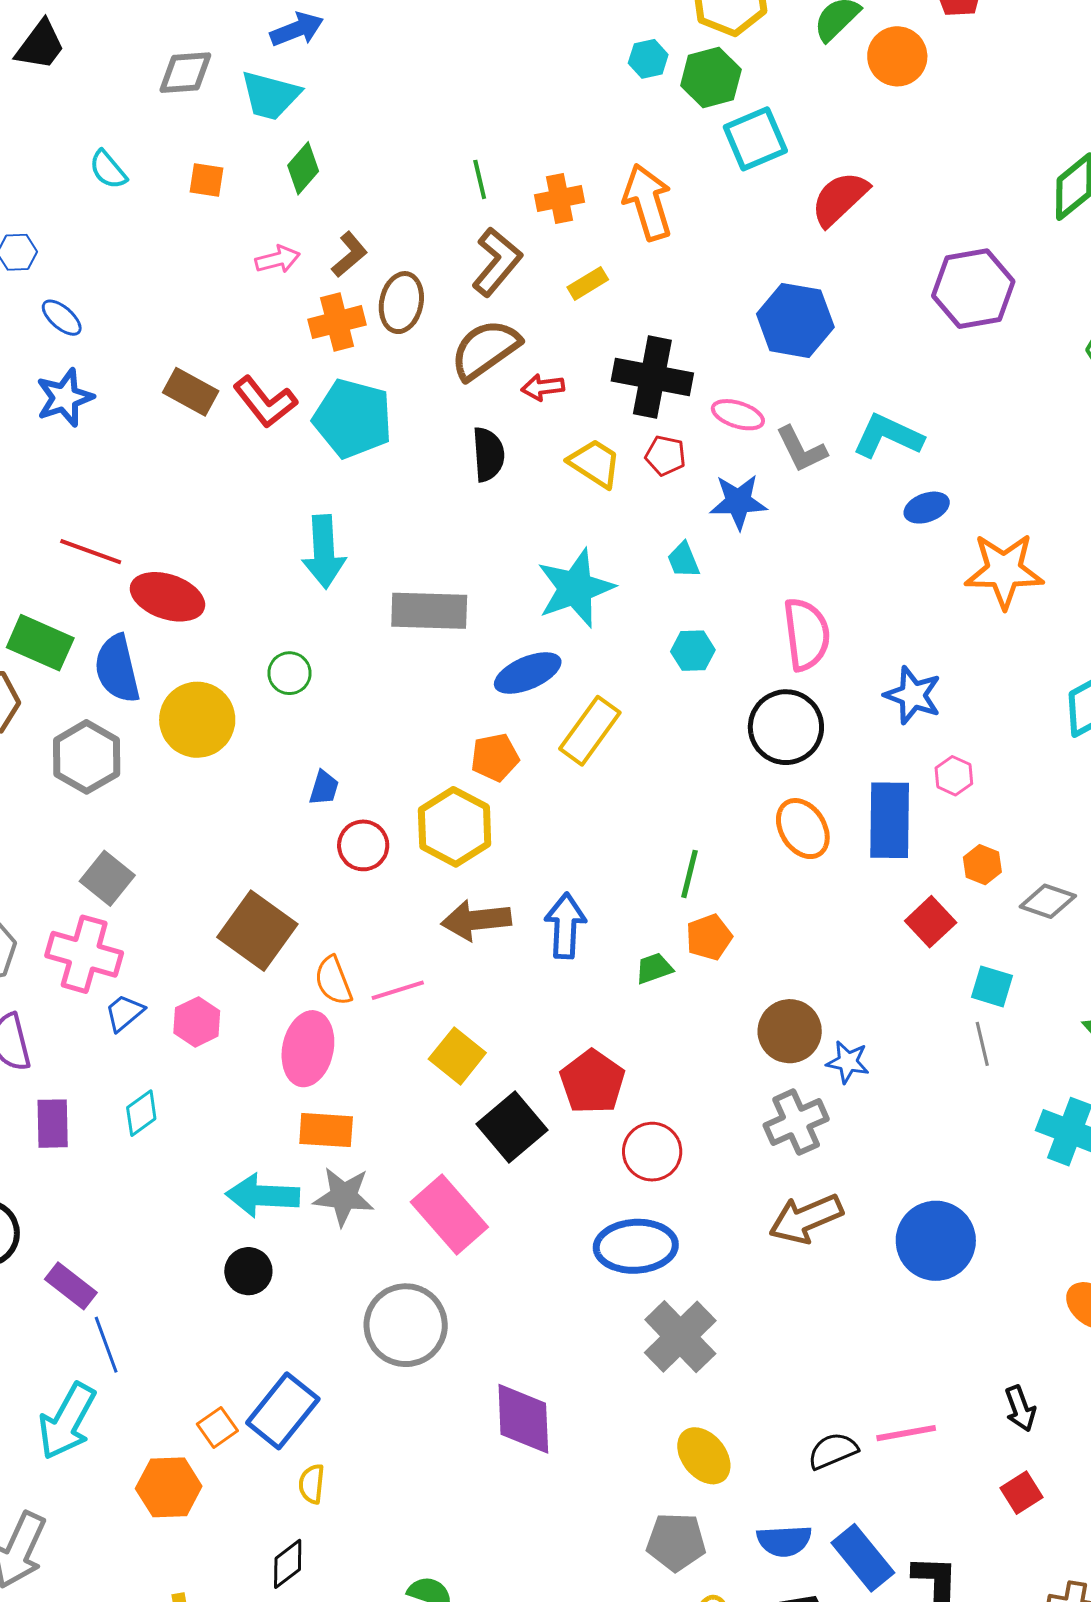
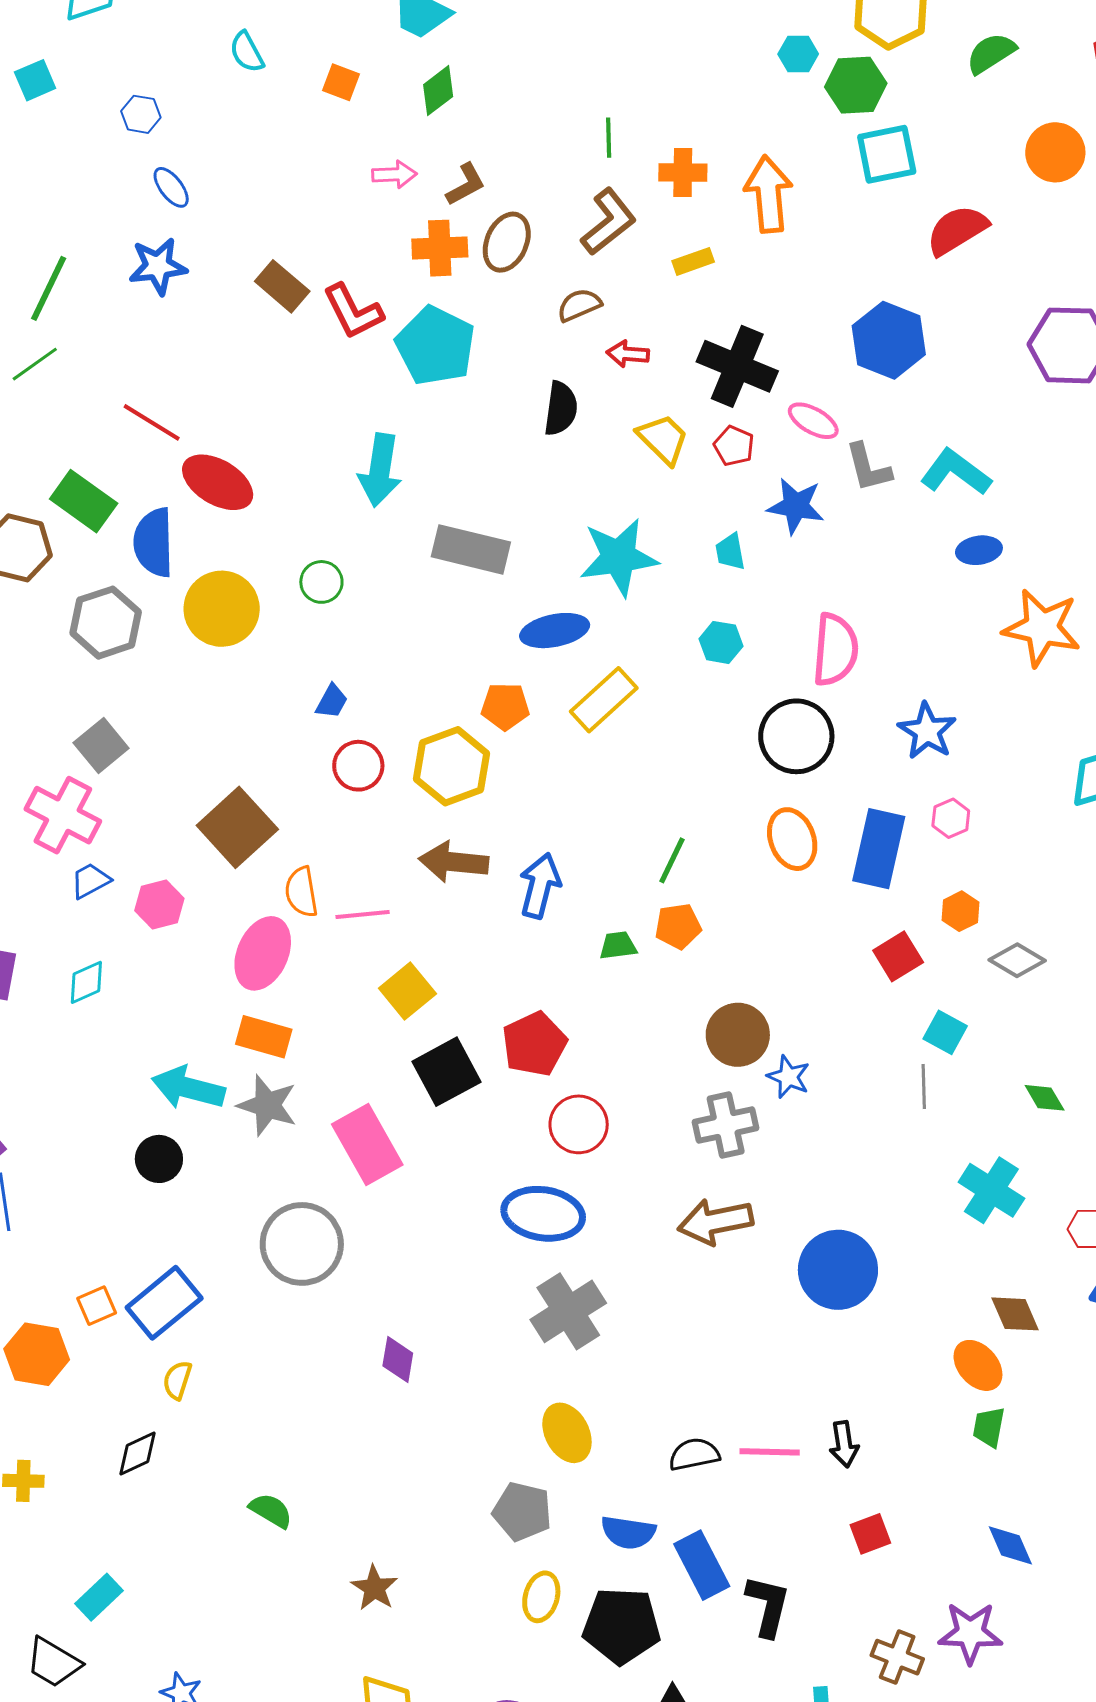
orange circle: (897, 56) -> (1055, 152), moved
brown semicircle: (485, 349) -> (579, 305), size x0.6
black arrow: (1020, 1409) -> (844, 1444), moved
purple diamond: (523, 1419) -> (398, 1360), size x0.6

